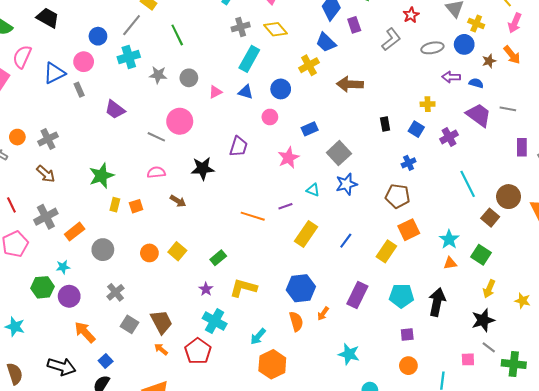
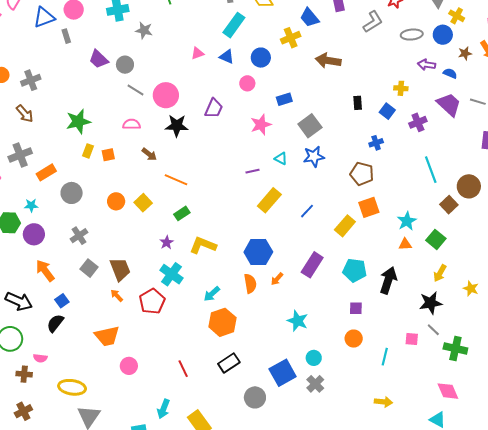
gray circle: (189, 78) -> (125, 65), moved
pink circle: (180, 121) -> (166, 95), moved
orange line: (253, 216) -> (176, 180), moved

